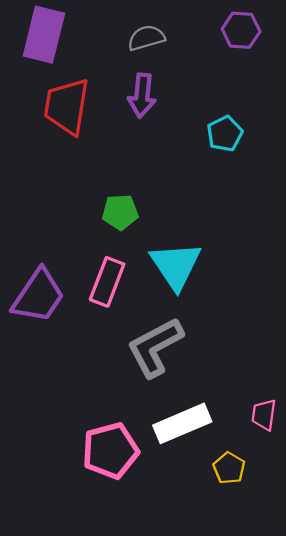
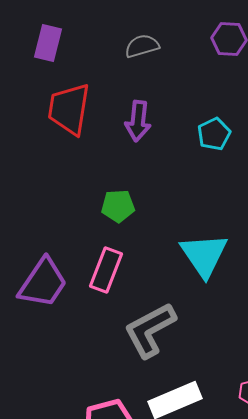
purple rectangle: (44, 35) -> (48, 43), size x0.7
purple arrow: (142, 96) -> (138, 121), moved
cyan triangle: (176, 265) -> (204, 255), moved

